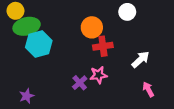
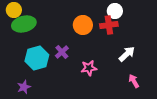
cyan hexagon: (39, 44) -> (37, 58), moved
red cross: (103, 46) -> (109, 25), moved
purple cross: (80, 83) -> (62, 52), moved

